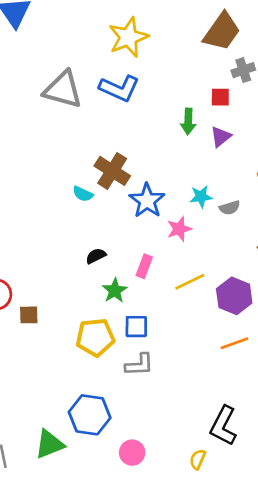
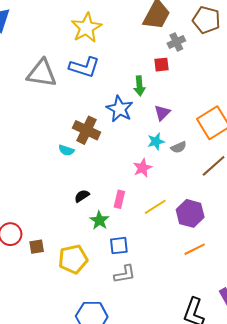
purple triangle: (221, 137) -> (162, 113), moved
blue star: (147, 201) -> (120, 109), moved
yellow pentagon: (95, 337) -> (73, 259), moved

